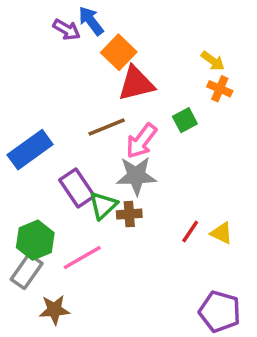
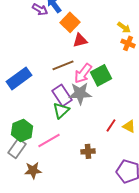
red triangle: (136, 84) -> (80, 40), size x0.7
green square: (185, 120) -> (101, 75), moved, size x1.5
purple rectangle: (77, 188) -> (62, 95), moved
brown cross: (129, 214) -> (88, 151), moved

